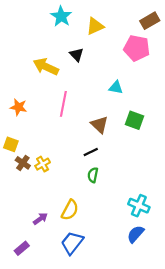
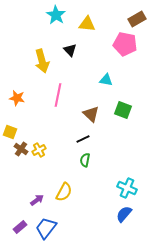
yellow triangle: (95, 26) -> (87, 24), turned 30
yellow arrow: (46, 67) -> (42, 61), turned -130
blue trapezoid: (72, 243) -> (46, 228), moved

